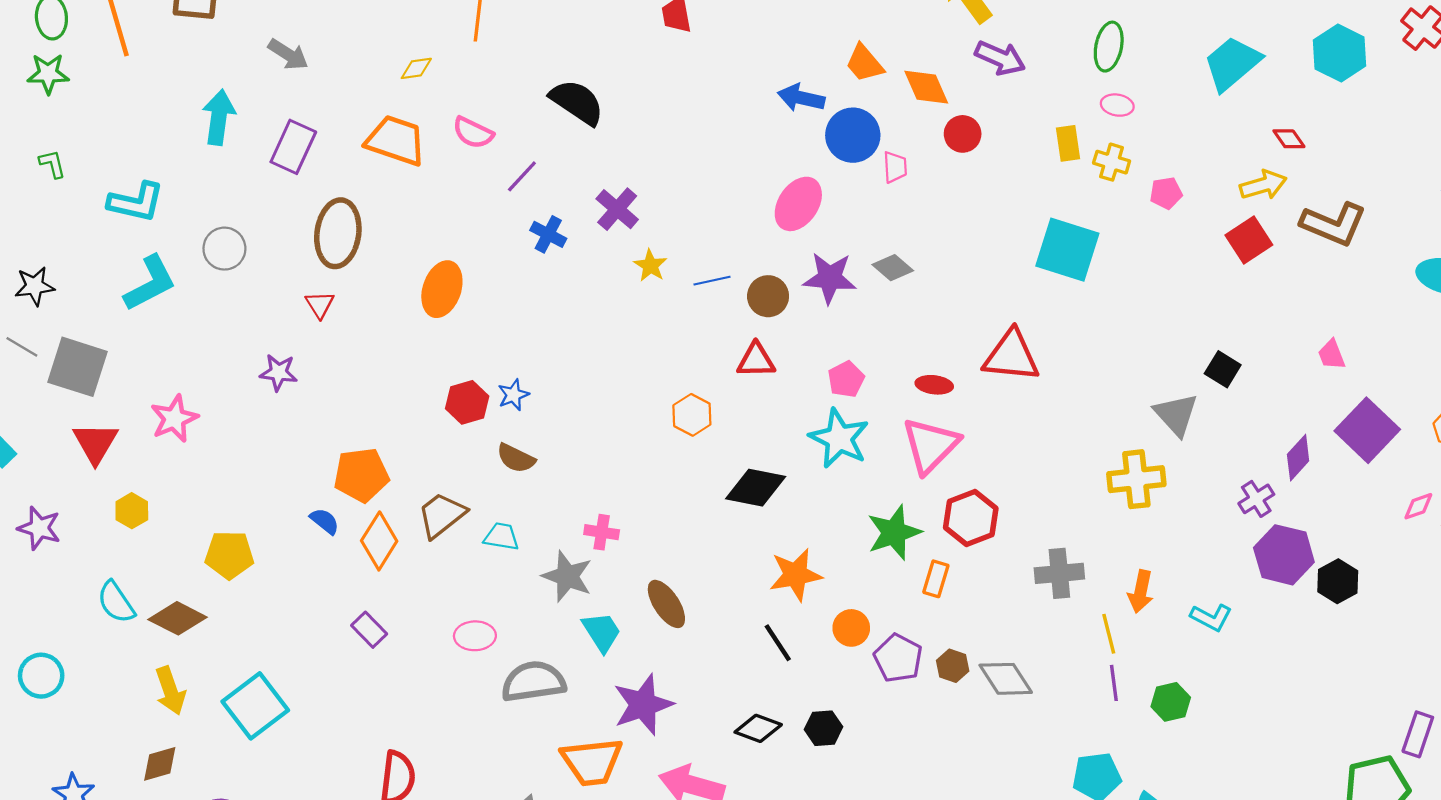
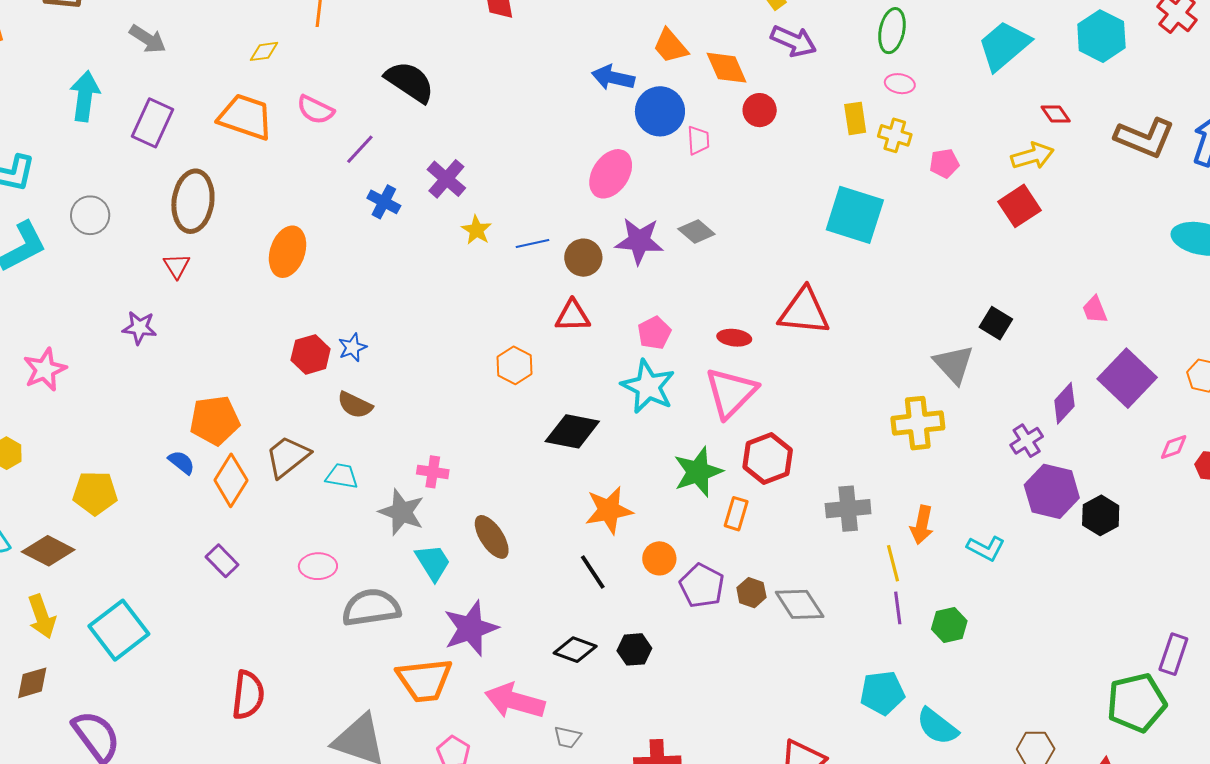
brown L-shape: (1334, 224) -> (1145, 138), moved

